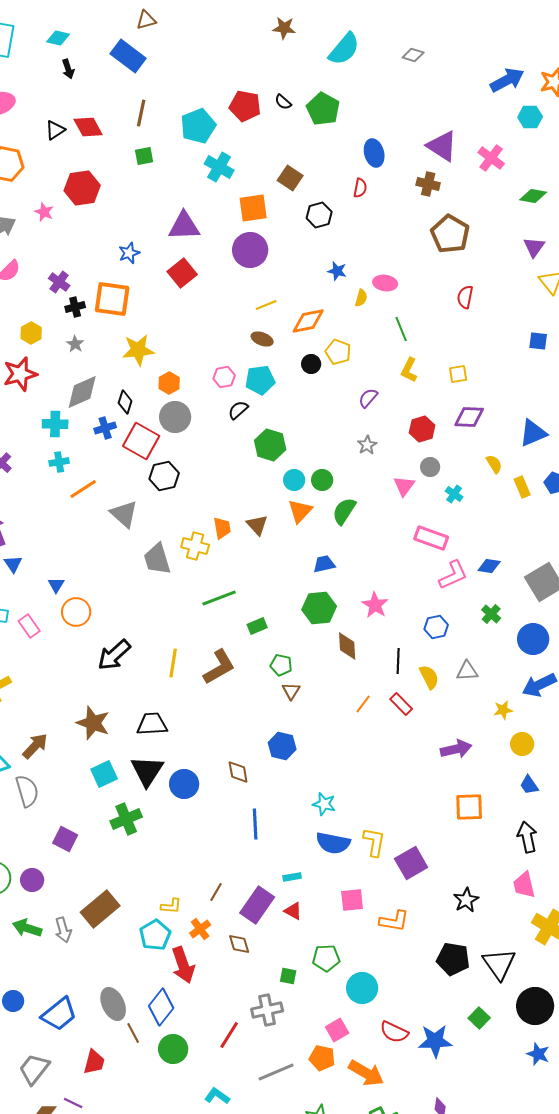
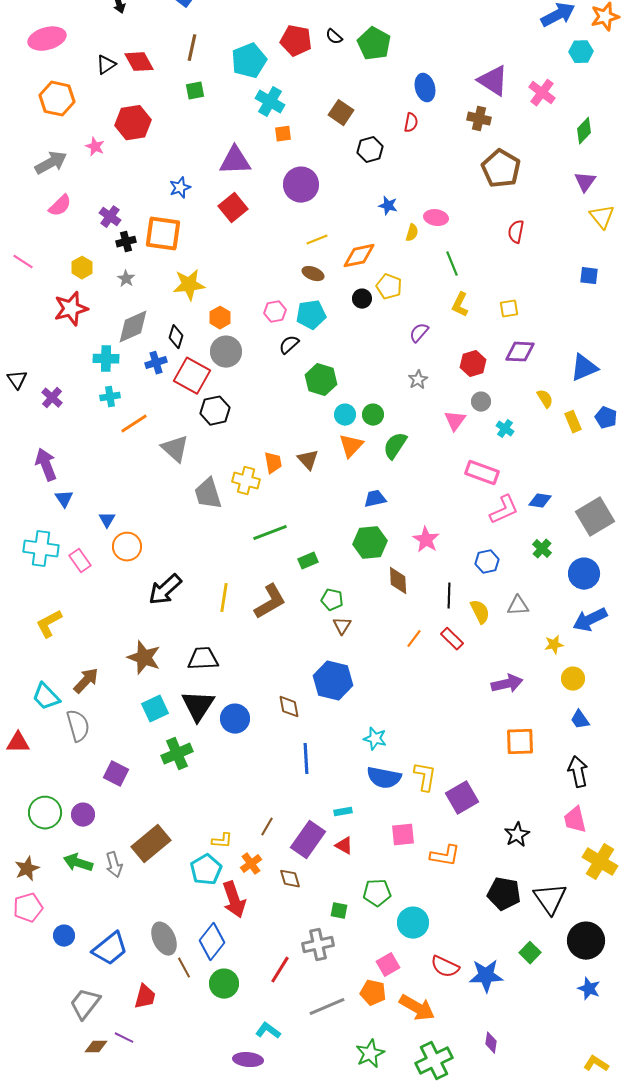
green diamond: (533, 196) -> (584, 131), turned -56
orange square: (253, 208) -> (283, 134), moved, size x0.6
blue hexagon: (282, 746) -> (333, 681), size x1.4

